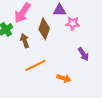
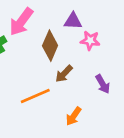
brown arrow: (25, 41) -> (64, 74), moved, turned -120
orange arrow: (64, 78) -> (74, 116), turned 104

